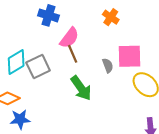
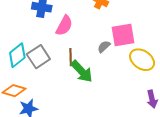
brown line: (73, 54) -> (71, 57), moved, turned 30
gray semicircle: (108, 65) -> (104, 47), turned -104

